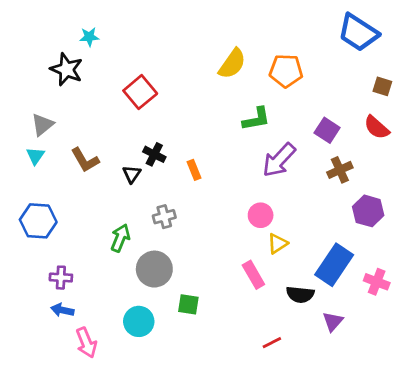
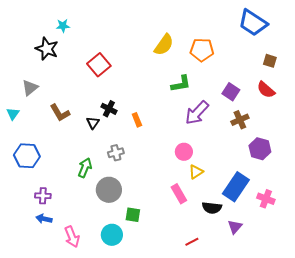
cyan triangle: (35, 156) -> (13, 114), moved
cyan circle: (139, 321) -> (112, 235), moved
pink arrow: (86, 343) -> (72, 237), moved

